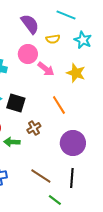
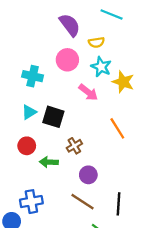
cyan star: (83, 40) -> (101, 67), moved
pink arrow: (46, 69) -> (88, 92), moved
orange line: (59, 105) -> (117, 128), moved
purple circle: (73, 143) -> (88, 175), moved, size x0.6

